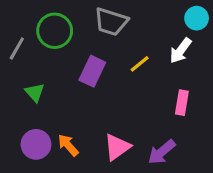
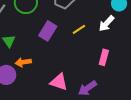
orange arrow: (68, 145) -> (23, 62), moved, turned -63
pink triangle: (117, 147) -> (59, 82), turned 48

